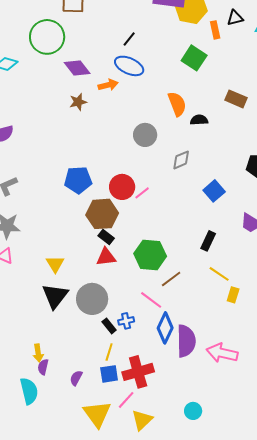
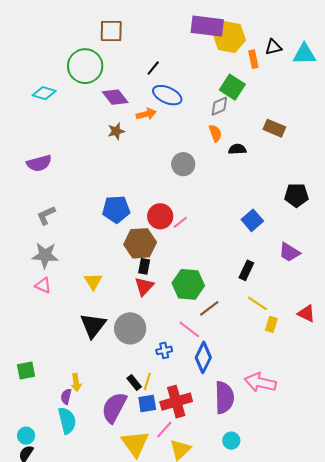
black line: (129, 39) -> (153, 68), moved
orange semicircle: (177, 104) -> (215, 133), size x0.7
gray diamond: (181, 160) -> (219, 106), moved
black rectangle: (106, 237) -> (144, 266), turned 63
red triangle: (106, 257) -> (144, 286), turned -40
yellow triangle: (55, 264) -> (93, 281), moved
black rectangle: (109, 326) -> (134, 382), moved
purple semicircle: (186, 341) -> (224, 398), moved
purple semicircle: (43, 367) -> (66, 397), moved
purple semicircle: (76, 378) -> (114, 408), size x2.0

